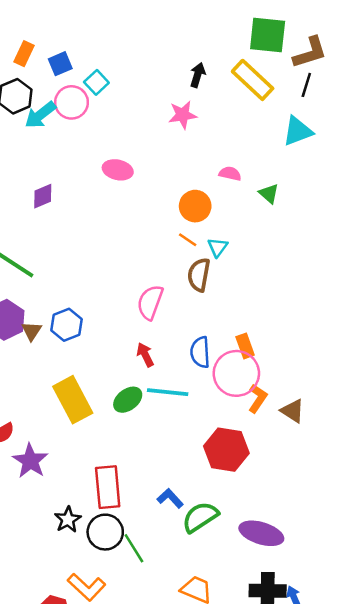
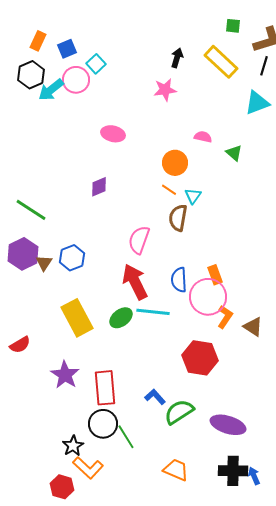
green square: (268, 35) -> (233, 26), size x0.5
purple diamond: (43, 196) -> (99, 187), moved
red arrow: (145, 355) -> (135, 282), size x1.8
purple star: (30, 461) -> (65, 375), moved
black star: (68, 520) -> (73, 446), moved

